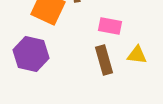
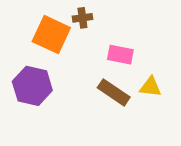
brown rectangle: (104, 60) -> (114, 92), turned -40

